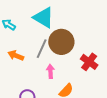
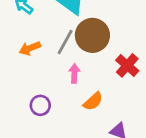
orange arrow: (16, 55) -> (30, 48), turned -49

